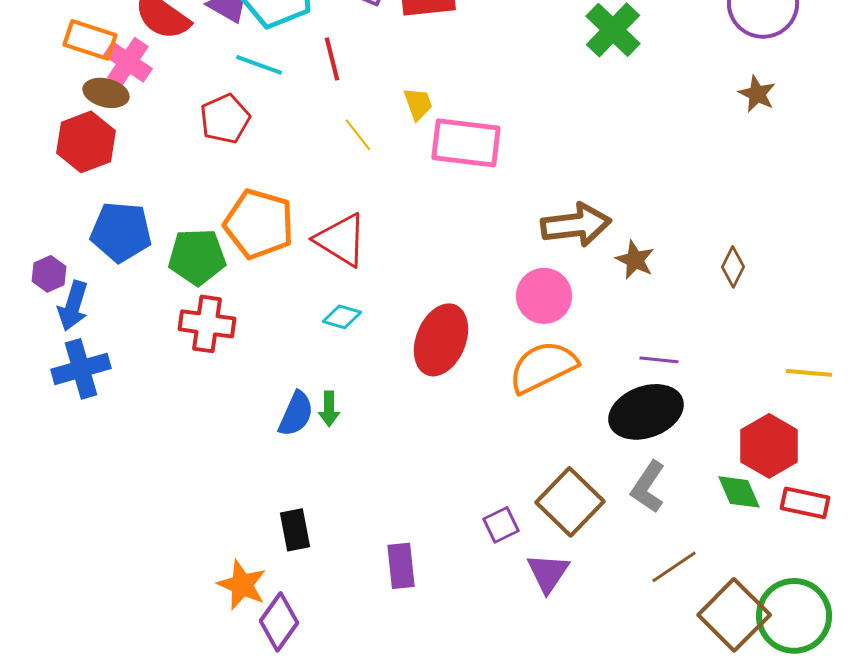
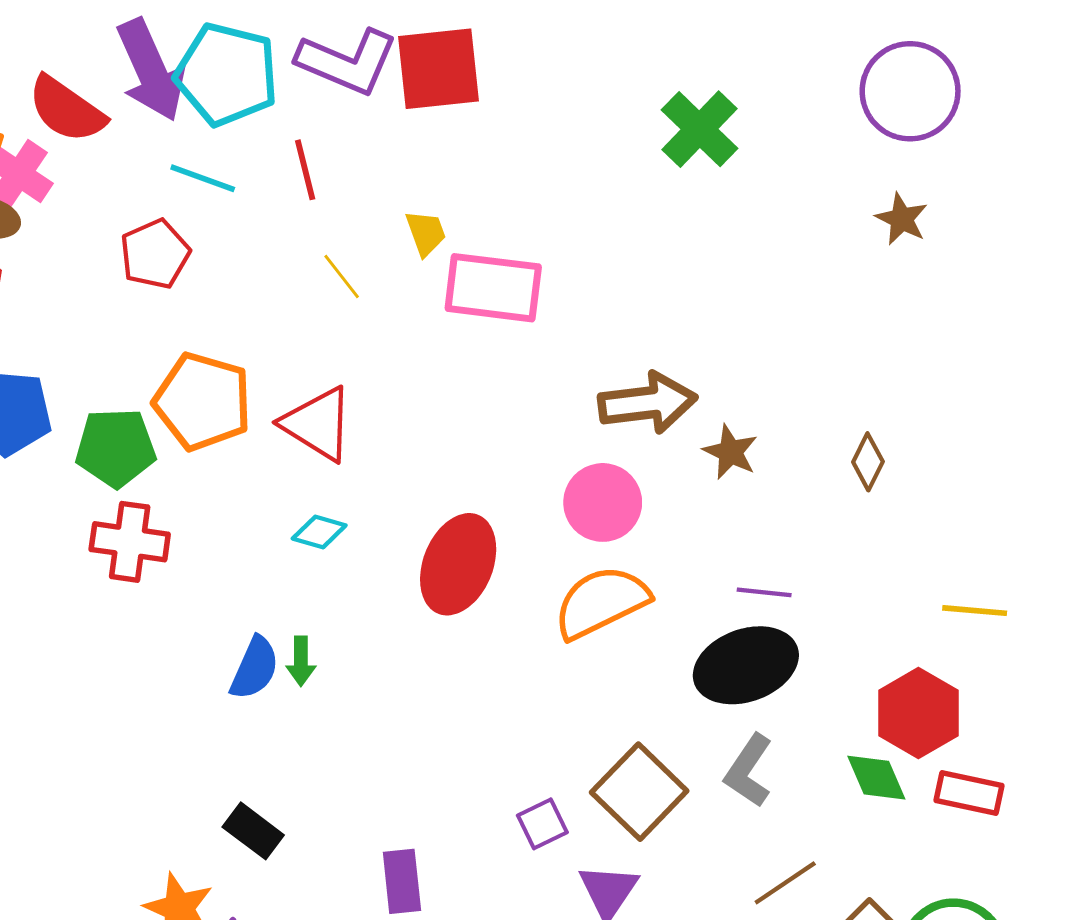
black rectangle: (295, 530) -> (253, 831), turned -42

